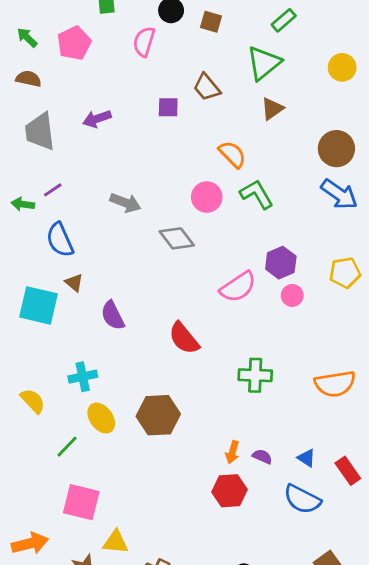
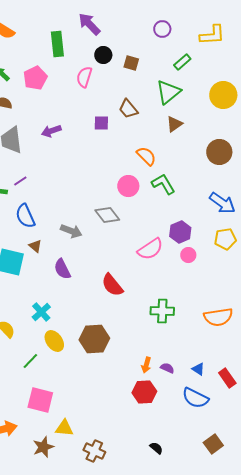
yellow circle: (342, 67) -> (223, 95), size x1.4
blue arrow: (339, 194) -> (222, 203), moved
gray arrow: (125, 203) -> (71, 231), moved
cyan cross: (83, 377) -> (41, 312), turned -30

